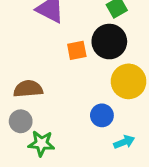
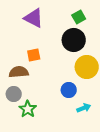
orange square: (77, 50) -> (34, 55), moved
green star: (41, 143) -> (28, 109), turned 30

